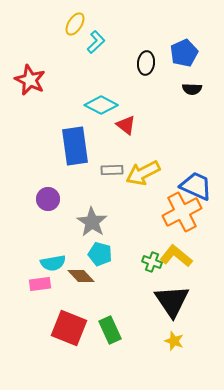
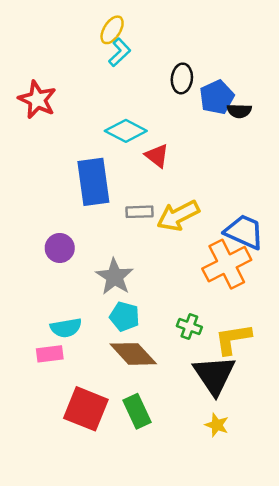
yellow ellipse: (75, 24) -> (112, 30), moved
blue pentagon: (184, 53) -> (217, 97), moved
yellow L-shape: (176, 256) -> (233, 339), moved, turned -48
brown diamond: (81, 276) -> (133, 354), moved, size x1.4

